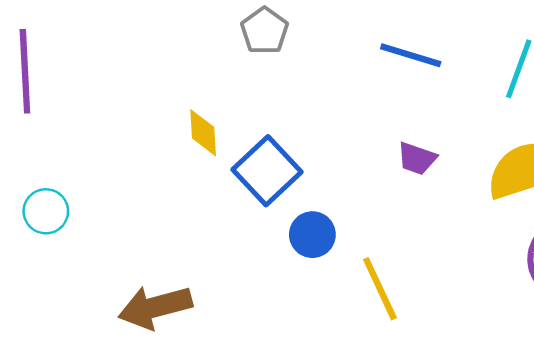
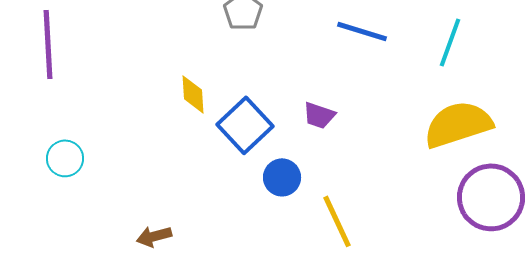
purple trapezoid: (417, 158) -> (319, 115), moved
brown arrow: (155, 307) -> (154, 236), size x0.6

